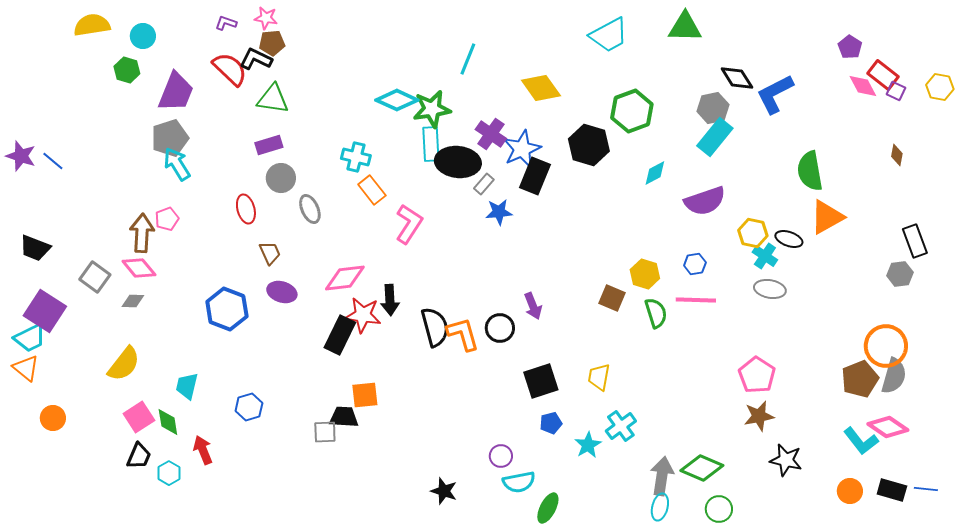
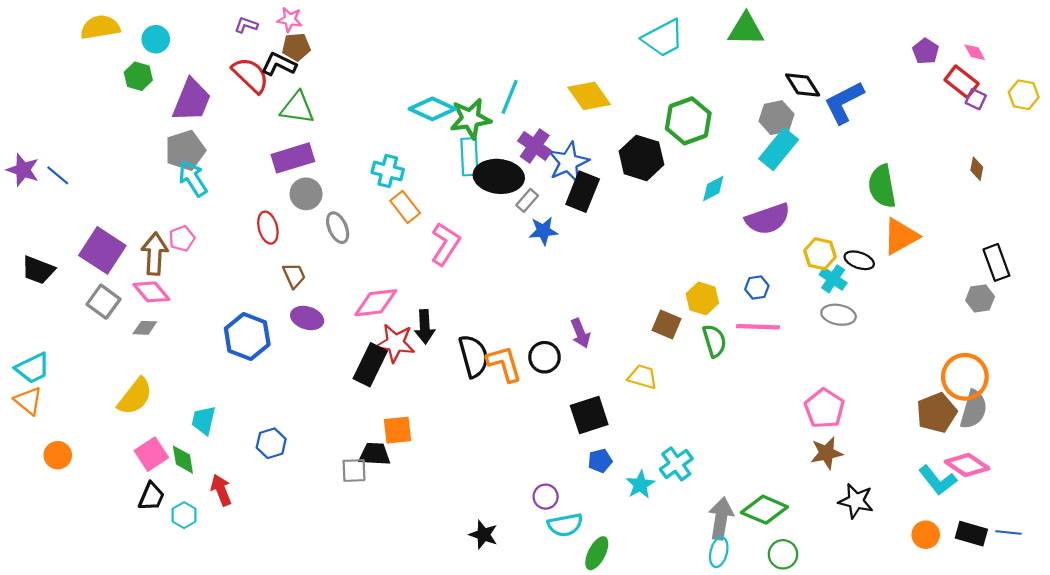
cyan line: (468, 59) -> (510, 97), moved
pink diamond: (863, 86) -> (975, 52), moved, size x0.7
purple rectangle: (269, 145) -> (293, 158), size x1.4
purple square: (45, 311) -> (102, 250), moved
yellow trapezoid: (599, 377) -> (643, 377), moved, turned 96

